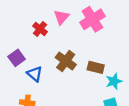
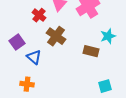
brown cross: (66, 61) -> (56, 36), moved
cyan star: (114, 81) -> (108, 36), moved

